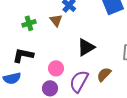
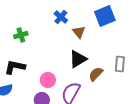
brown triangle: (56, 20) -> (79, 32), moved
brown semicircle: (104, 74) -> (96, 74), moved

